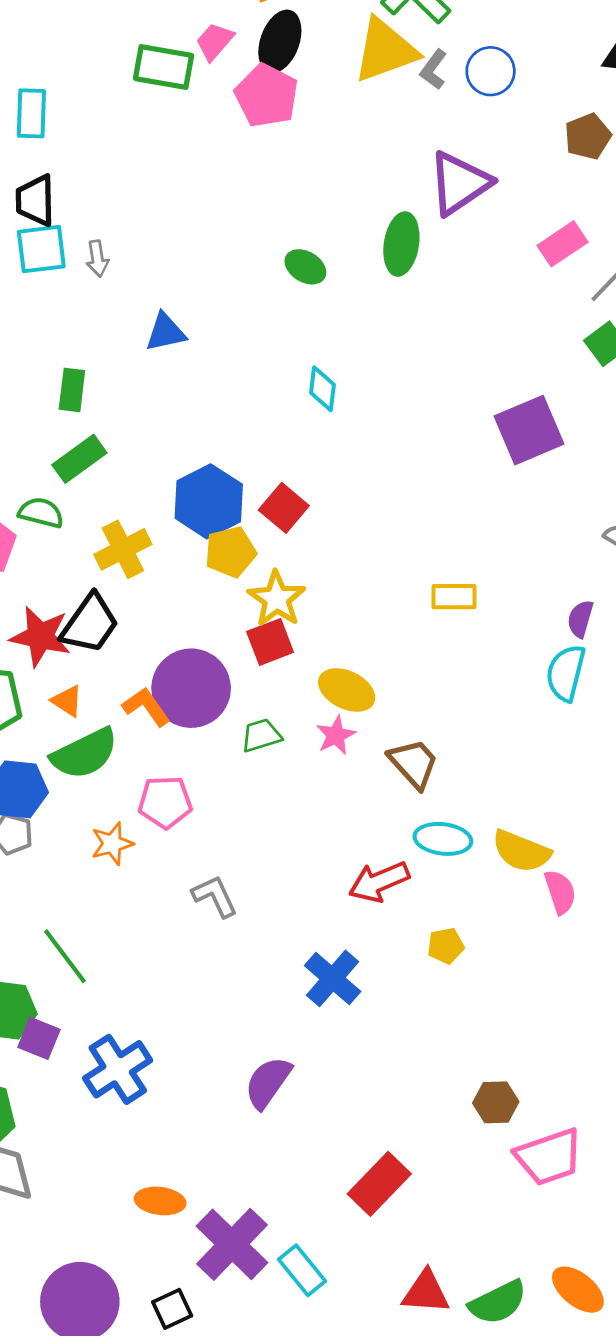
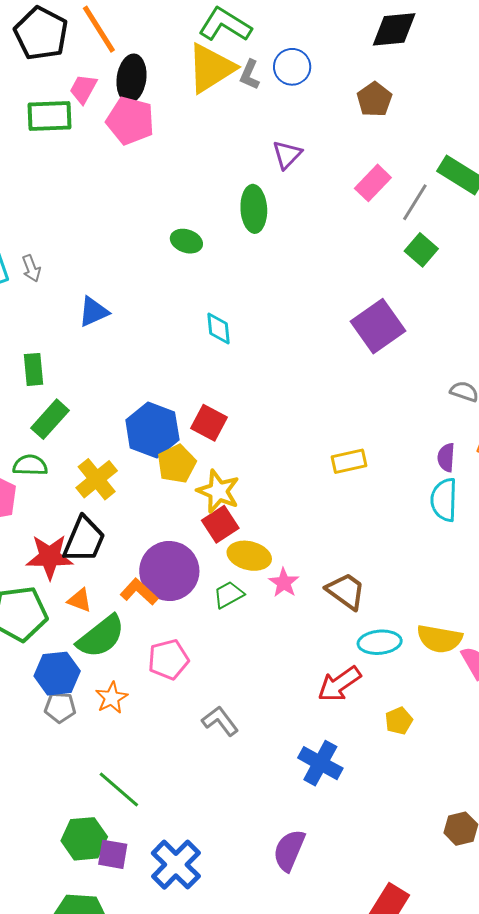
purple triangle: (459, 183) -> (287, 155), size x0.6
yellow ellipse: (347, 690) -> (249, 556), moved
orange star: (112, 844) -> (112, 698), moved

